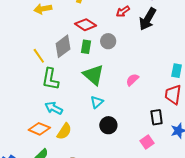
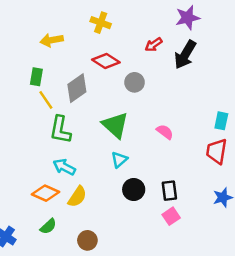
green rectangle: (86, 47) -> (36, 77), moved
pink semicircle: (132, 80) -> (165, 132), turned 80
black rectangle: (157, 117) -> (169, 191), moved
pink square: (147, 142) -> (171, 216), moved

